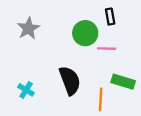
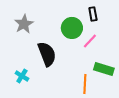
pink line: (107, 49) -> (90, 41), turned -49
black semicircle: (70, 80) -> (47, 54), moved

